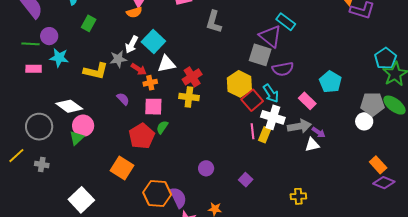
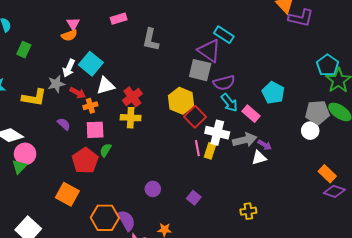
cyan arrow: (271, 93) -> (229, 103), moved

